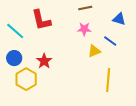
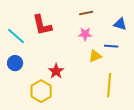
blue line: (110, 41) -> (111, 46), turned -32
red star: (44, 61) -> (56, 71), moved
yellow hexagon: (26, 79) -> (41, 91), moved

